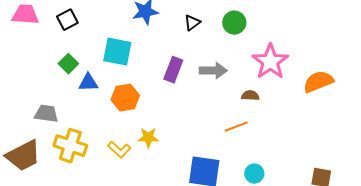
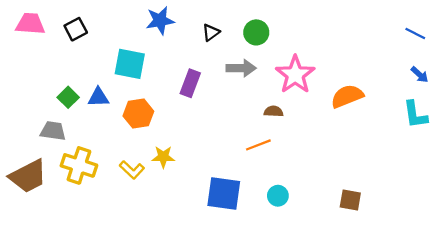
green square: (68, 64) -> (68, 97), moved
gray arrow: (213, 71) -> (241, 68), moved

